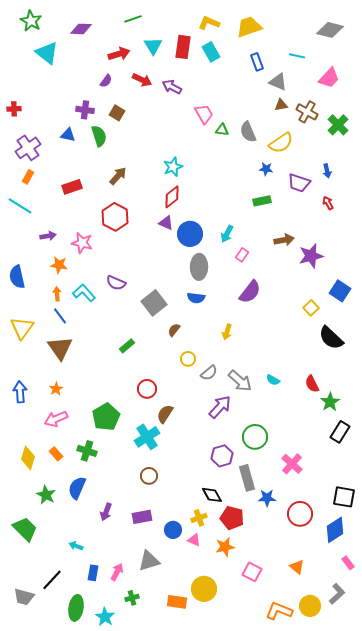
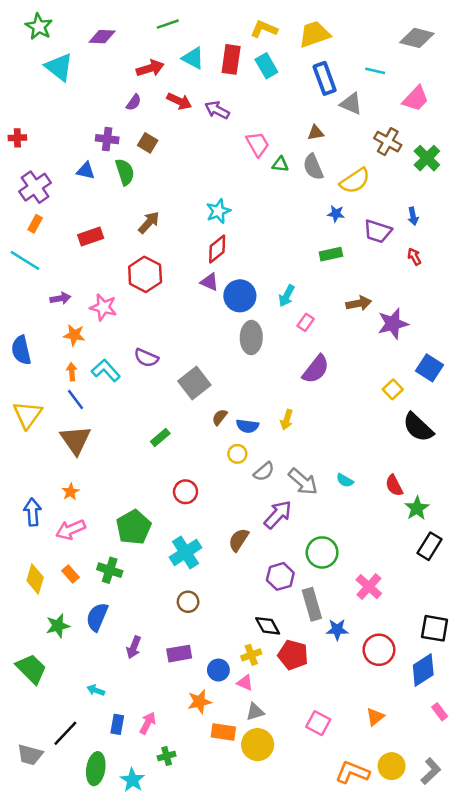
cyan triangle: (153, 46) -> (193, 58), turned -30
blue rectangle: (257, 62) -> (325, 78), size x1.4
brown triangle: (281, 105) -> (316, 133), moved
blue semicircle: (196, 298) -> (247, 426), moved
blue arrow: (20, 392) -> (33, 512), moved
brown semicircle: (165, 414) -> (239, 540), moved
green star: (46, 495) -> (58, 626), turned 30
orange star: (225, 547) -> (199, 702), moved
gray triangle: (149, 561) -> (255, 712), moved, size x0.7
orange triangle: (297, 567) -> (375, 717), turned 42
gray L-shape: (337, 594) -> (431, 771), moved
orange rectangle: (177, 602) -> (223, 732), moved

